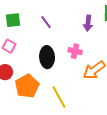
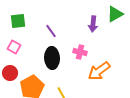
purple line: (46, 22) -> (51, 31), moved

